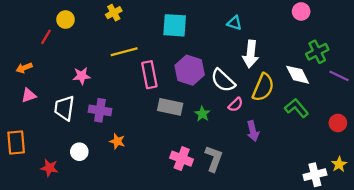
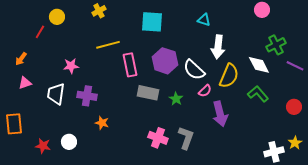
orange arrow: (24, 68) -> (21, 59), turned -32
purple arrow: (253, 131) -> (220, 114), size x1.4
white circle: (79, 152) -> (69, 142), moved

